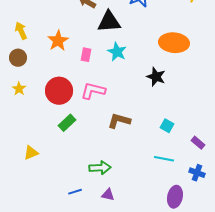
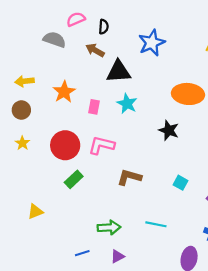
yellow arrow: (21, 31) -> (25, 81), turned -72
cyan line: (164, 159) -> (156, 224), moved
purple triangle: (108, 195) -> (117, 256), turned -40

